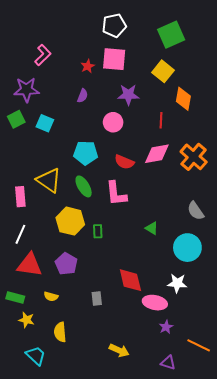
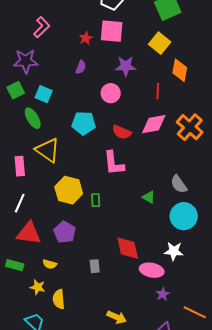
green ellipse: (84, 186) -> (33, 118), moved
gray semicircle: (196, 211) -> (179, 184), moved
yellow star: (26, 320) -> (38, 287), moved

